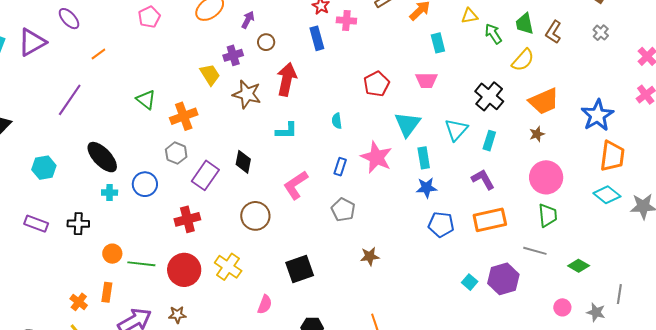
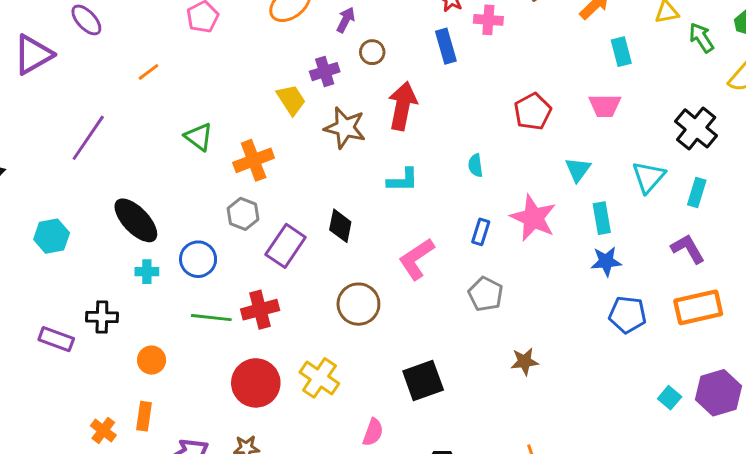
orange line: (98, 54) -> (148, 72), moved
cyan triangle: (407, 124) -> (578, 170), size x0.7
purple rectangle: (36, 224) -> (56, 339), moved
green line: (141, 264) -> (211, 318), moved

